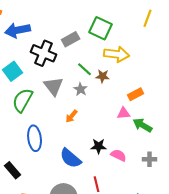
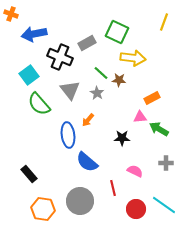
green semicircle: (23, 100) -> (39, 104), turned -70
blue ellipse: (35, 138) -> (68, 135), moved
black star: (99, 146) -> (122, 138), moved
pink semicircle: (119, 155) -> (135, 171), moved

